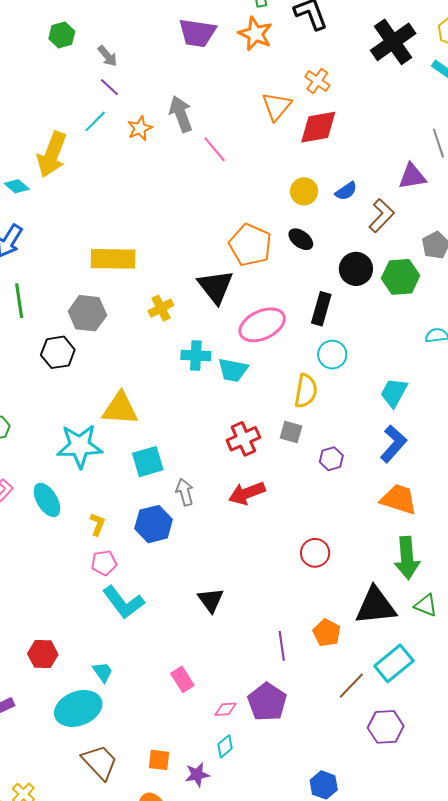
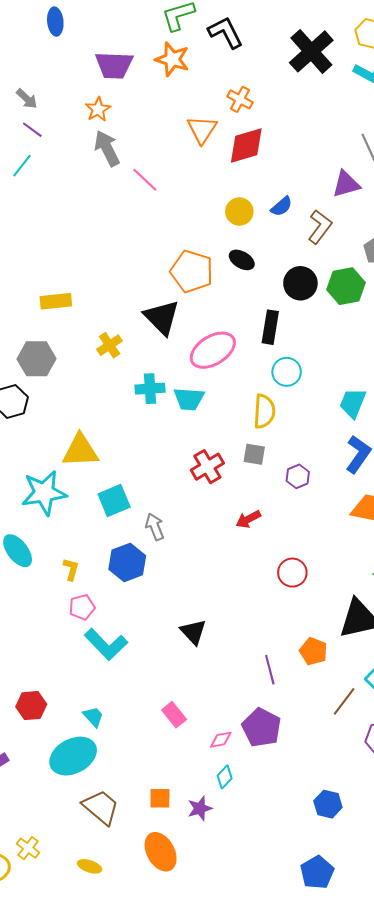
orange star: (140, 128) -> (98, 109), moved
yellow rectangle: (113, 259) -> (56, 301), size x0.7
red arrow: (247, 493) -> (248, 519), moved, size x0.7

